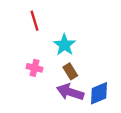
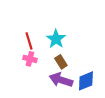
red line: (35, 21) -> (29, 41), moved

